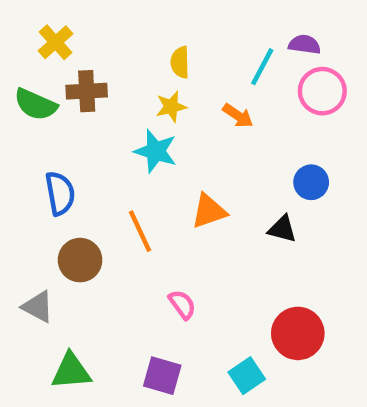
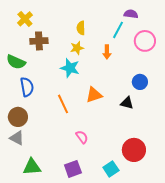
purple semicircle: (304, 44) -> (131, 14), moved
green semicircle: (36, 104) -> (16, 62), moved
orange arrow: (238, 116) -> (107, 52), turned 56
brown circle: (80, 260) -> (18, 117), moved
purple square: (162, 376) -> (73, 169), turned -36

